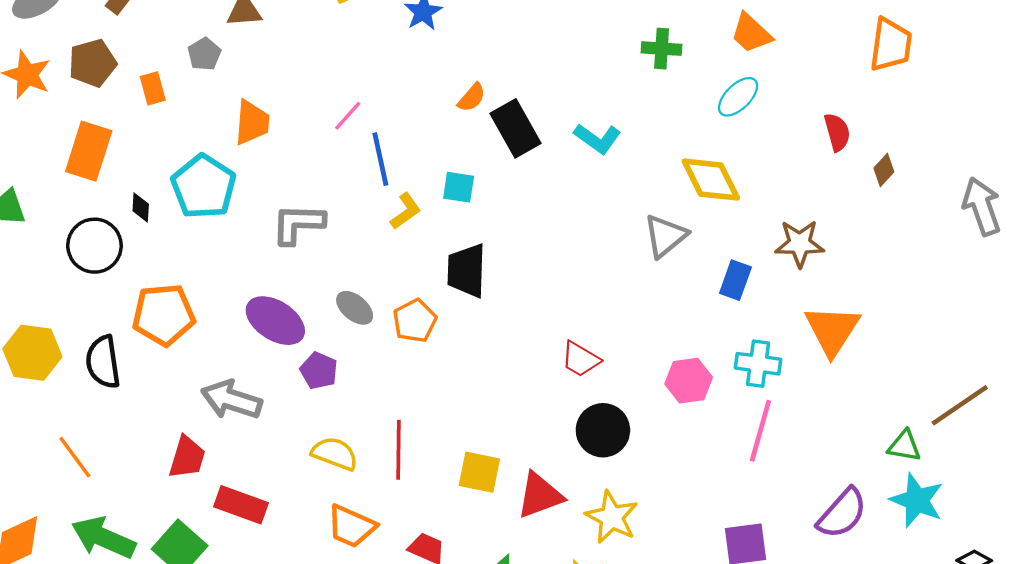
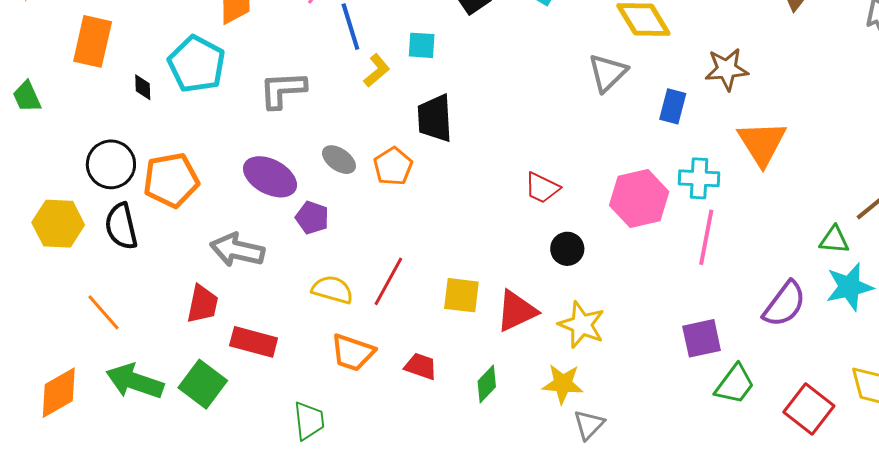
black circle: (94, 246) -> (111, 164), moved
pink hexagon: (689, 381) -> (639, 199), size x1.4
black circle: (603, 430) -> (567, 249), size x0.7
red line: (398, 450) -> (388, 281), turned 33
cyan star: (917, 500) -> (849, 287), turned -30

